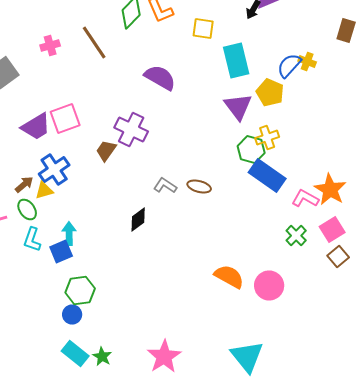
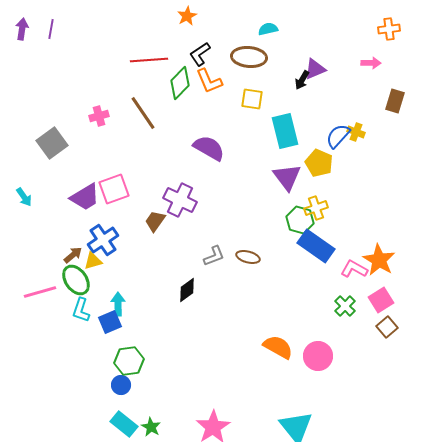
gray L-shape: (165, 186) -> (214, 256), turned 125
green ellipse: (27, 210) -> (76, 280), size x1.4

